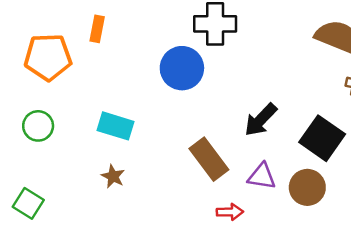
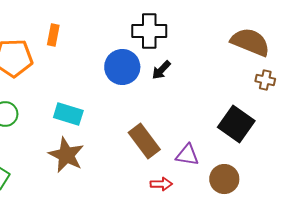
black arrow: (261, 120) -> (161, 70), moved, size x0.7
brown star: (113, 176) -> (66, 155), size x1.8
brown circle: (307, 187) -> (224, 179), moved

